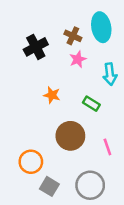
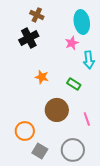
brown cross: (73, 36) -> (37, 15), moved
pink star: (78, 59) -> (72, 43), moved

